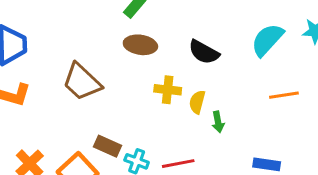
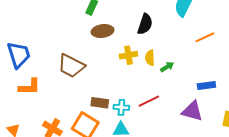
black semicircle: (204, 52) -> (145, 24), turned -85
green arrow: (218, 122) -> (167, 67), turned -96

